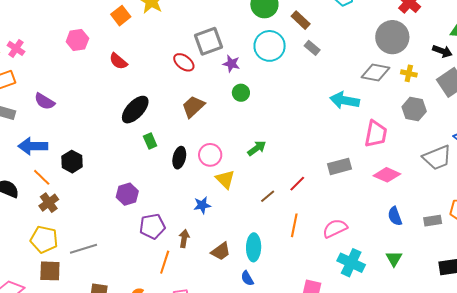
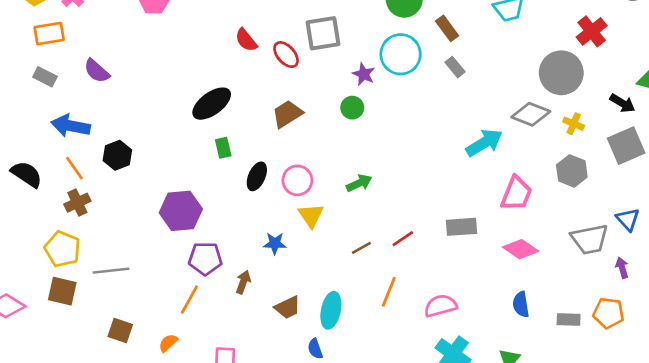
red semicircle: (118, 61) -> (246, 40), moved
purple star: (231, 64) -> (364, 74), moved
cyan arrow: (345, 100) -> (484, 143), turned 128
purple hexagon: (127, 194) -> (181, 211), size x1.4
orange line: (165, 262) -> (189, 300), moved

